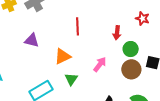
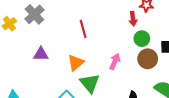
red arrow: (117, 33) -> (133, 19), moved
green triangle: (71, 79) -> (90, 83), size x1.5

